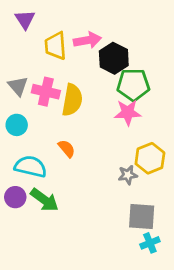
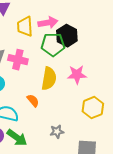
green pentagon: (133, 85) -> (53, 45), moved
yellow semicircle: (72, 100) -> (49, 79), moved
gray star: (128, 175) -> (57, 132), moved

